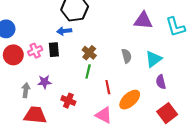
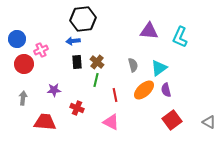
cyan L-shape: (175, 27) -> (180, 37), turned 40
black rectangle: (54, 50) -> (77, 62), moved
pink cross: (35, 51) -> (41, 50), moved
gray arrow: (26, 90) -> (23, 98), moved
orange ellipse: (130, 100) -> (144, 90), moved

